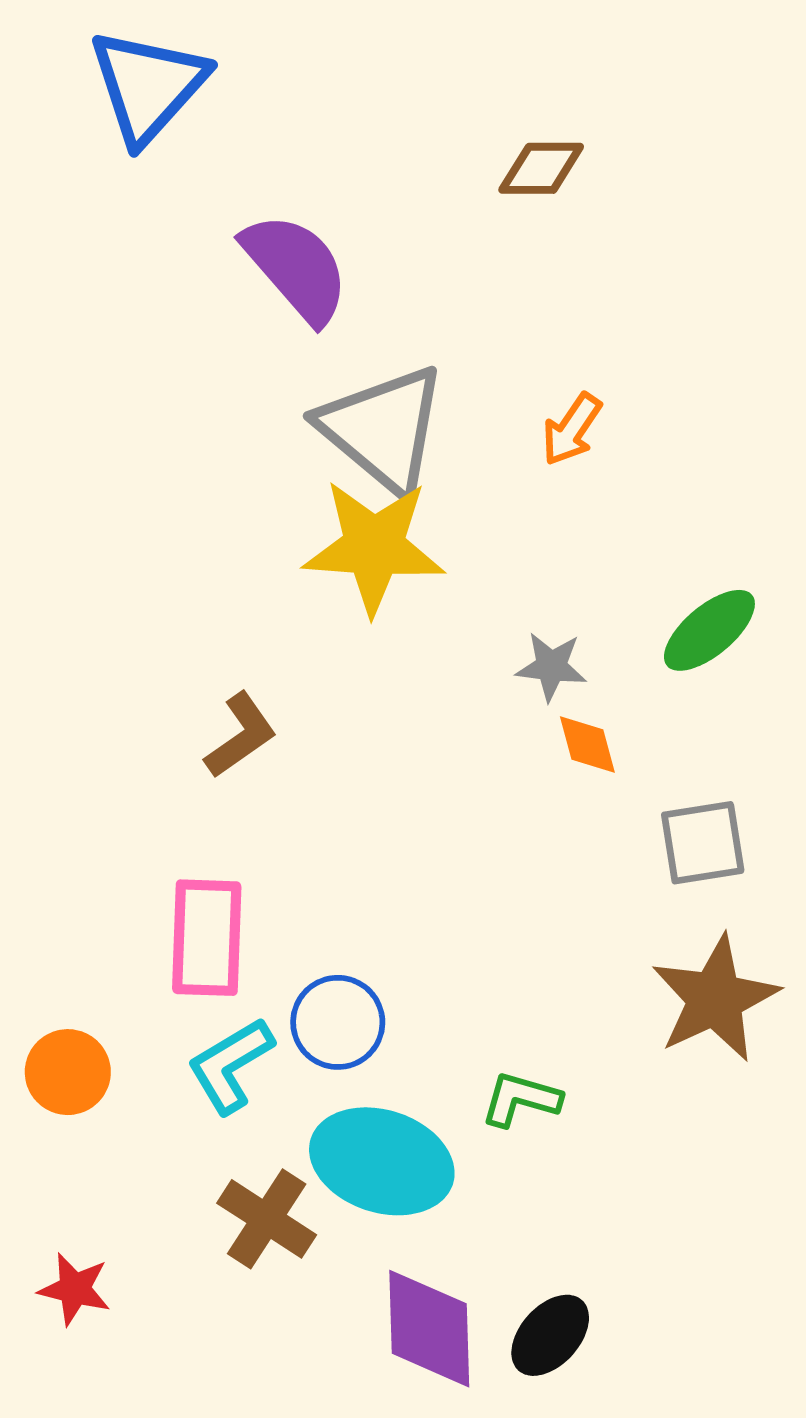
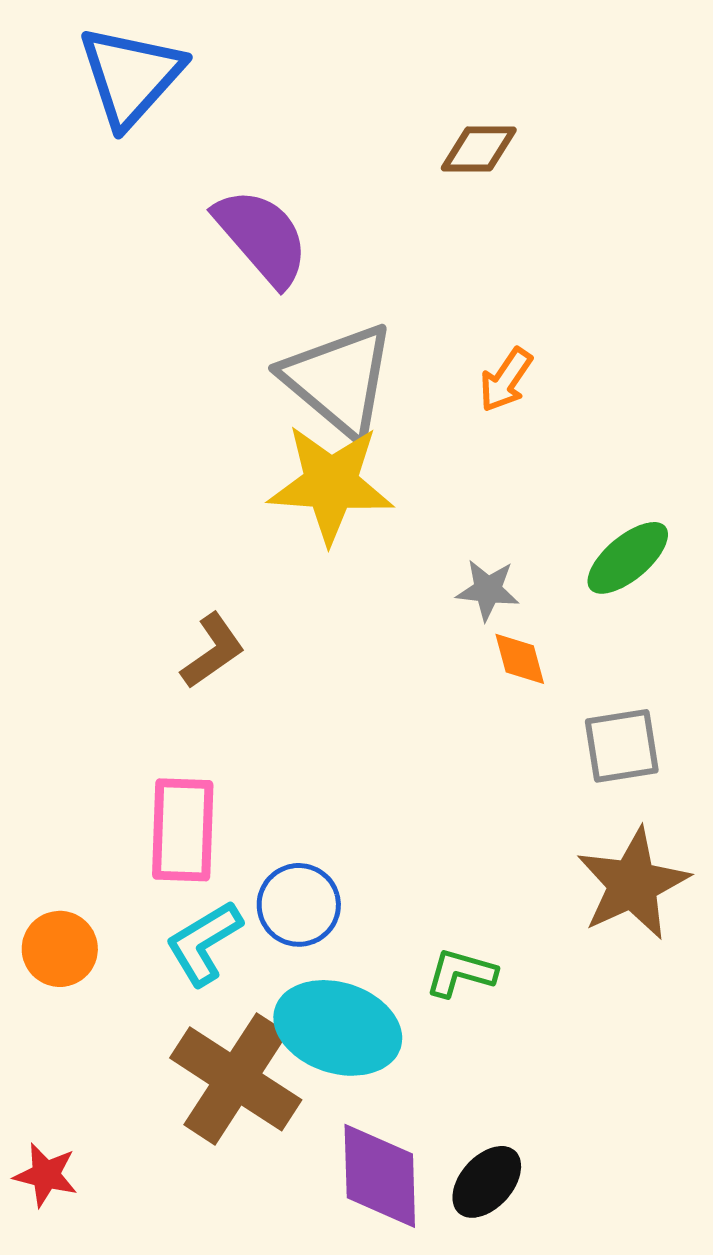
brown cross: (267, 1219) -> (236, 1079), size x1.5
red star: (75, 1289) -> (46, 1175), moved

